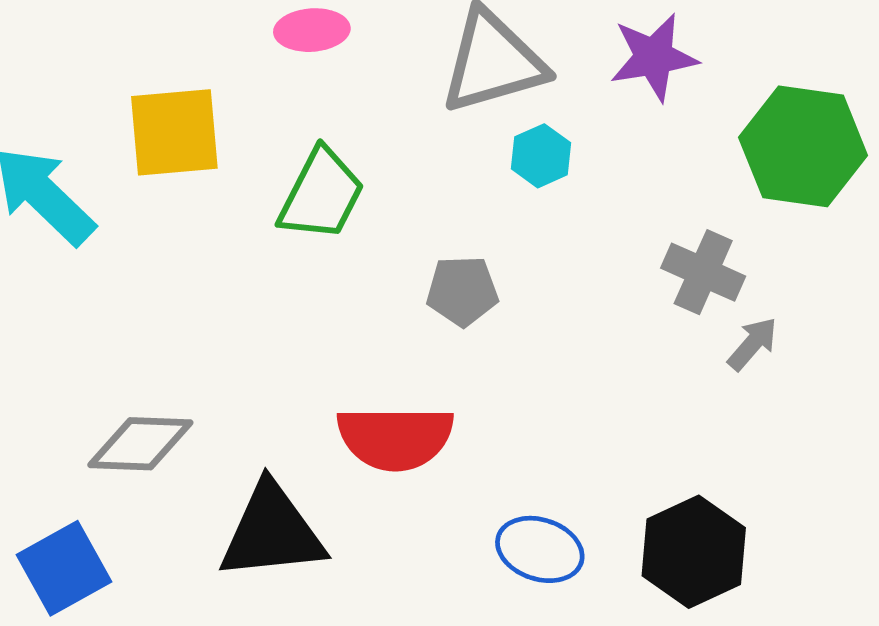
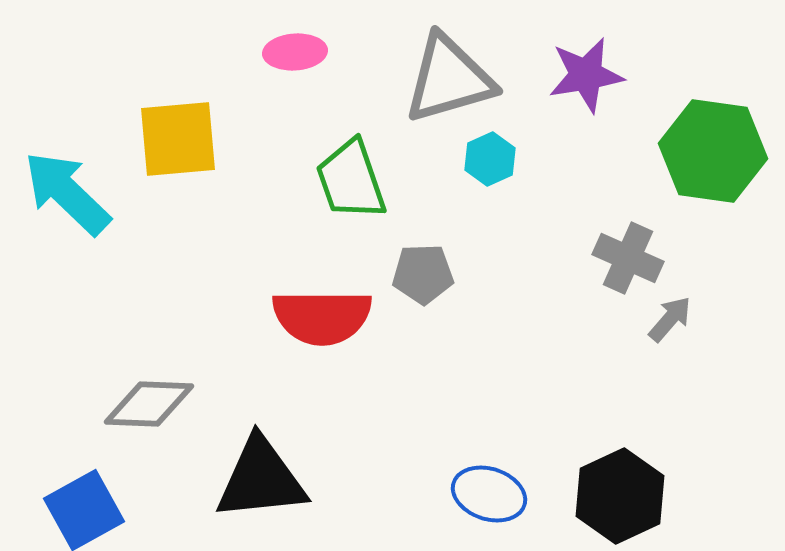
green trapezoid: (321, 195) -> (351, 180), moved, turned 134
red semicircle: (395, 438) -> (322, 317), moved

